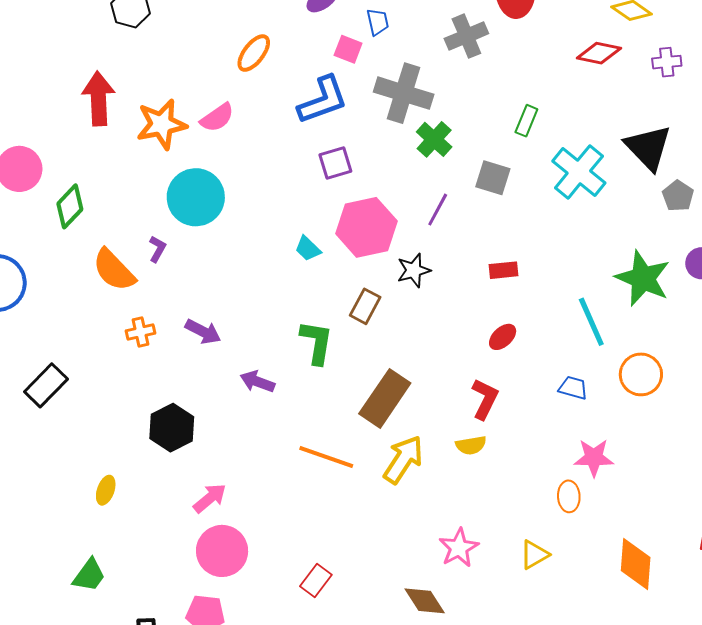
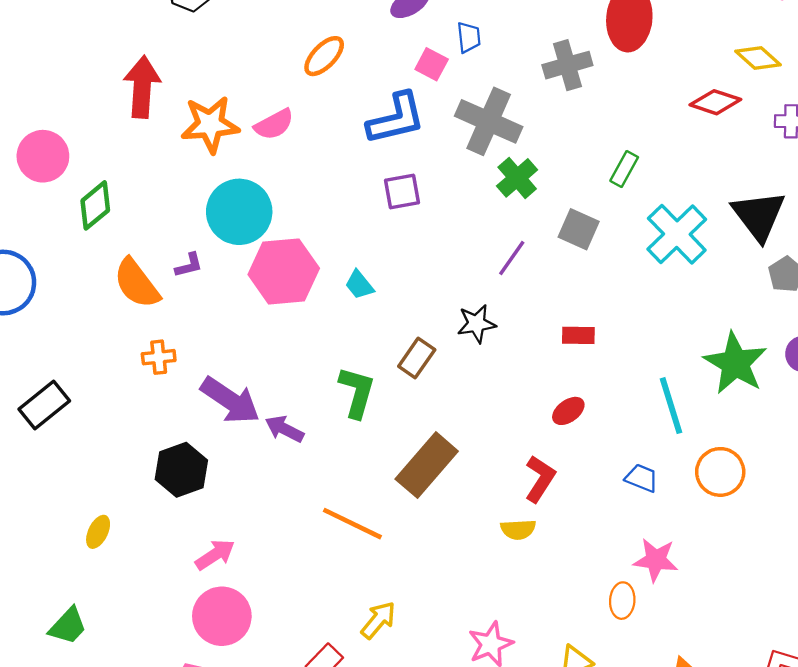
pink hexagon: (366, 227) -> (284, 271), moved
purple L-shape: (157, 249) -> (189, 265), turned 40
purple arrow: (203, 332) -> (230, 400), moved, size x1.5
yellow arrow: (403, 460) -> (378, 620), moved, size x0.7

